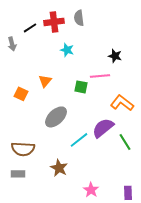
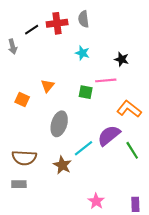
cyan star: (67, 50) -> (82, 53), moved
gray ellipse: (56, 117) -> (59, 124), turned -30
brown star: (59, 168) -> (62, 165), moved

